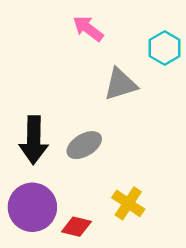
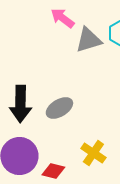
gray triangle: (120, 84) -> (88, 40), moved

